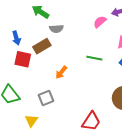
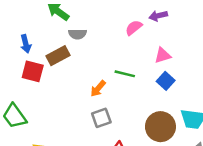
orange arrow: (61, 72) -> (98, 89), moved
gray square: (46, 98) -> (101, 118), moved

